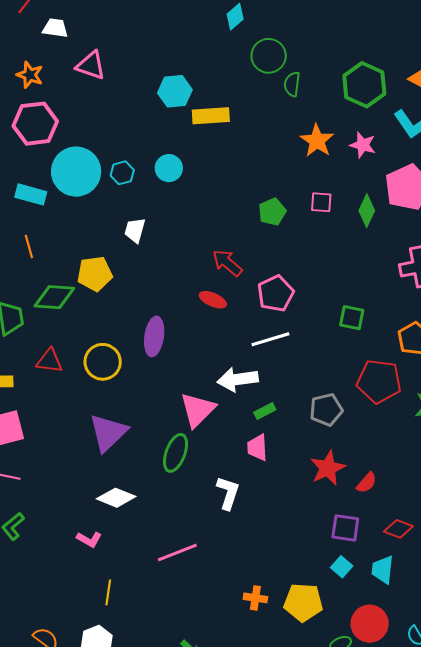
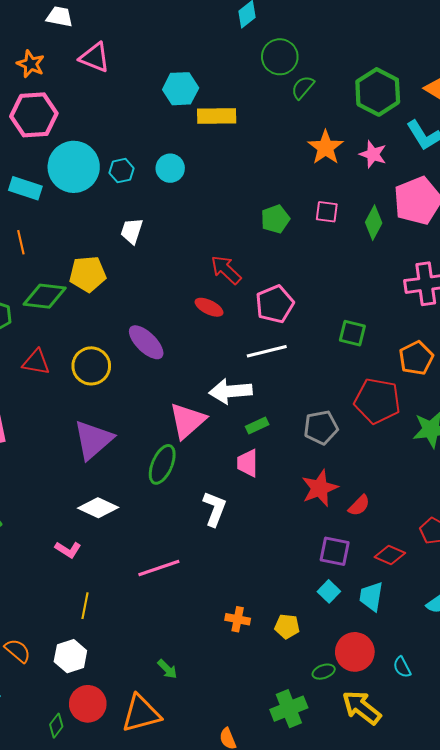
green semicircle: (292, 84) -> (303, 87), turned 30
purple ellipse: (154, 336) -> (146, 342), turned -57
yellow pentagon: (303, 602) -> (287, 626), size x0.6

